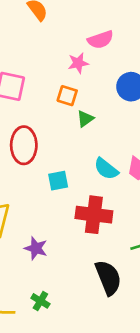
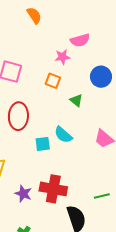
green triangle: (85, 119) -> (76, 100), moved, turned -48
cyan semicircle: (106, 169) -> (63, 135), moved
red cross: (94, 215) -> (53, 189), moved

